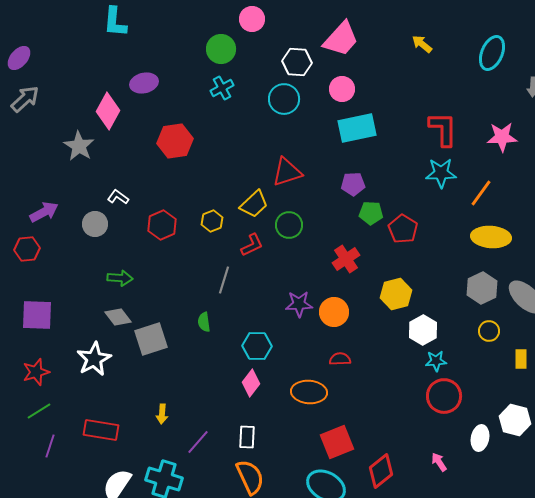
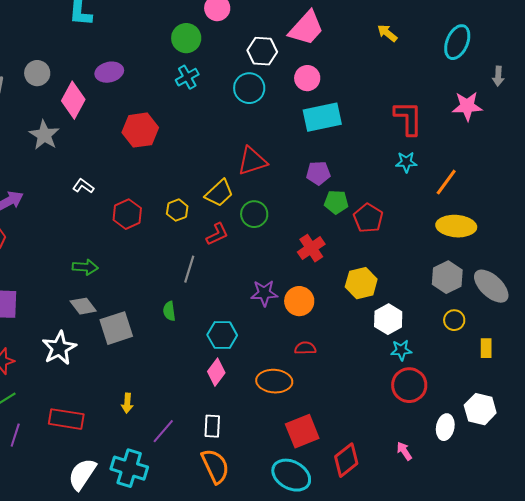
pink star: (502, 137) -> (467, 106), moved
cyan star: (441, 173) -> (406, 162), size x0.7
gray circle: (95, 224) -> (37, 73), moved

